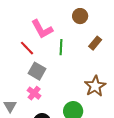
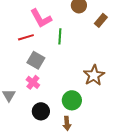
brown rectangle: (95, 43) -> (101, 20), moved
red line: (27, 48) -> (26, 37), turned -63

